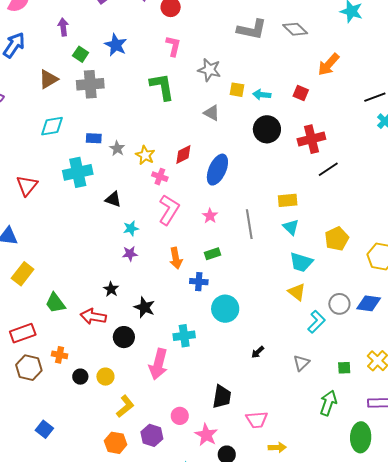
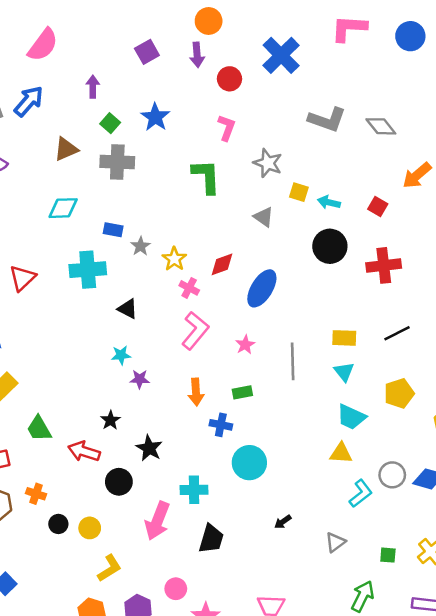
black line: (328, 169) -> (397, 333), moved
cyan star: (131, 228) -> (121, 355), moved
yellow triangle: (297, 292) -> (341, 453), turned -42
black trapezoid: (222, 397) -> (211, 539), moved

